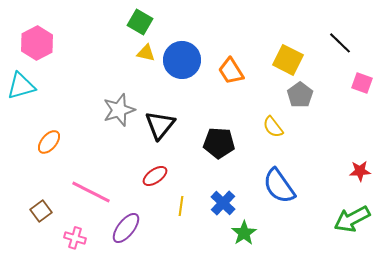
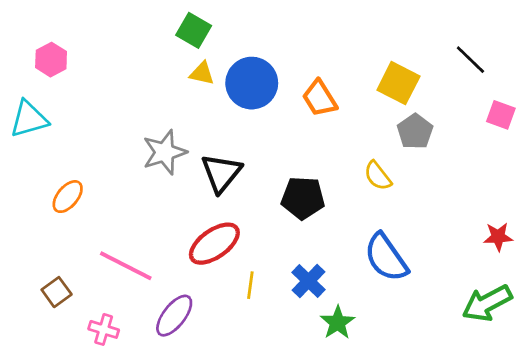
pink hexagon: (37, 43) -> (51, 60), size x0.7
red ellipse: (155, 176) -> (214, 244), size x1.5

